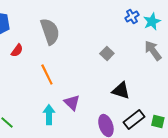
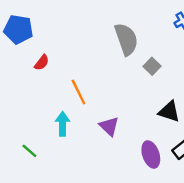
gray semicircle: (50, 32) -> (126, 39), moved
cyan arrow: (49, 114) -> (63, 124), moved

